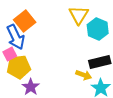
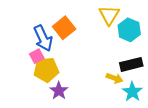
orange square: (25, 21) -> (64, 28), moved

